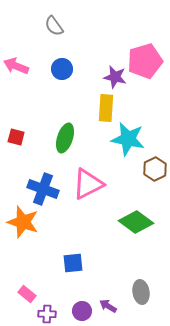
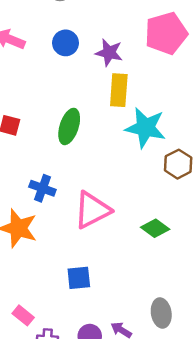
purple star: (115, 77) -> (109, 53), moved
pink triangle: (88, 184) -> (92, 210), moved
blue cross: (43, 189) -> (42, 188), size x0.7
green diamond: (136, 222) -> (155, 228), size x0.7

